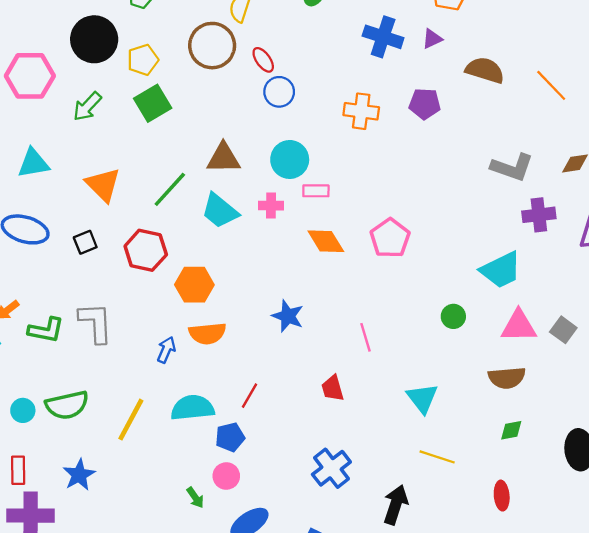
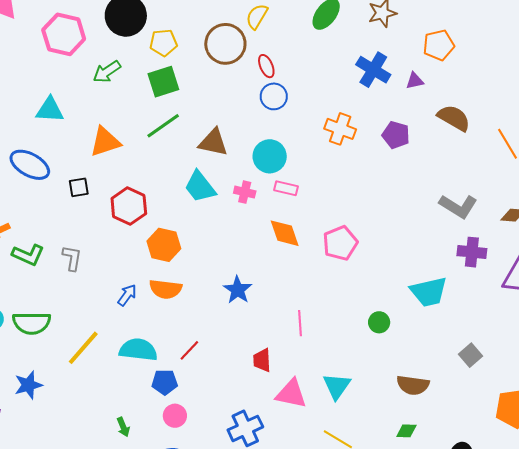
orange triangle: (103, 185) -> (105, 142), turned 44
green line: (170, 189) -> (163, 126), moved
gray L-shape: (96, 323) -> (72, 258), size x0.7
pink triangle: (519, 326) -> (291, 394), moved
pink circle: (226, 476) -> (175, 416), moved

